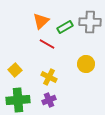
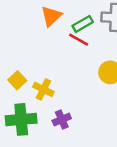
red line: (47, 44) -> (79, 40), moved
yellow cross: (49, 77) -> (43, 89), moved

